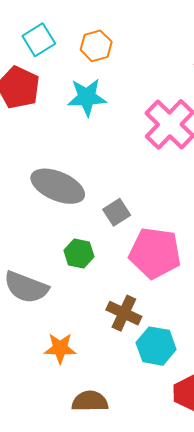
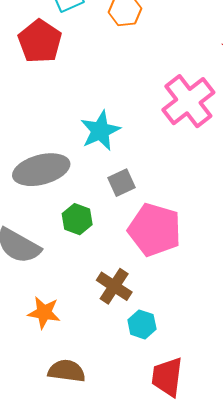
cyan star: (87, 97) -> (100, 131), moved, turned -30
gray ellipse: (58, 186) -> (41, 170), moved, turned -46
cyan hexagon: (156, 346) -> (142, 324), size x0.7

